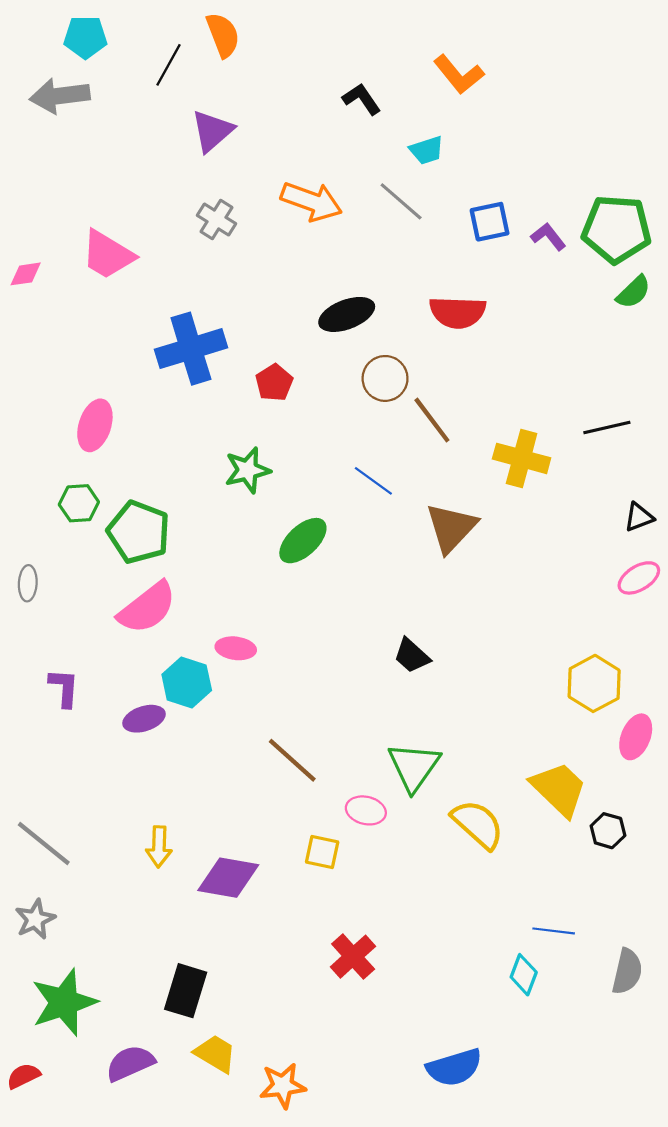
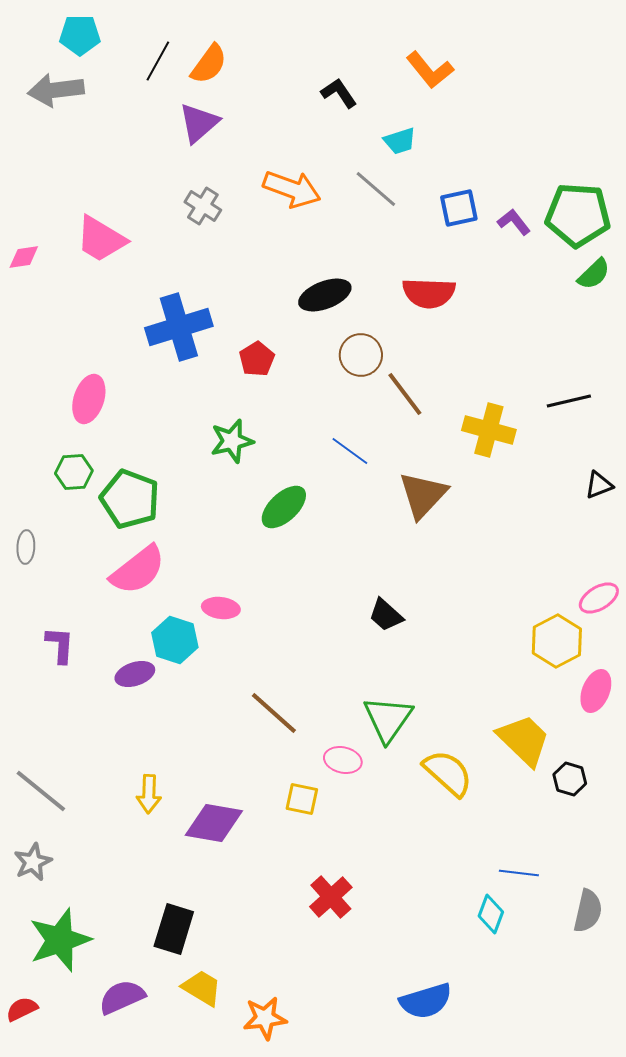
orange semicircle: (223, 35) -> (209, 64), moved, turned 57
pink ellipse: (639, 578) -> (599, 598), moved

